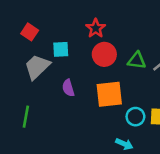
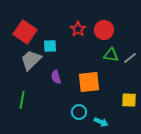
red square: (30, 32) -> (25, 32), size x1.6
red circle: (104, 54) -> (104, 30), moved
cyan circle: (135, 117) -> (79, 112), moved

